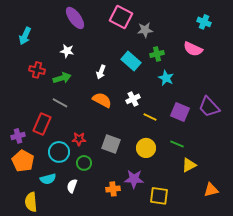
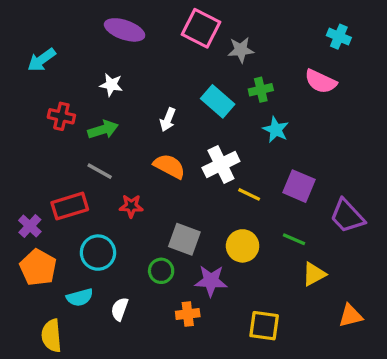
purple ellipse: (75, 18) -> (125, 30), turned -35
cyan arrow: (25, 36) -> (41, 60), turned 30
white cross: (133, 99) -> (221, 164), size x1.5
purple trapezoid: (209, 107) -> (347, 216), moved
red rectangle: (42, 124) -> (70, 206), turned 50
purple cross: (18, 136) -> (30, 226), turned -32
red star: (79, 139) -> (131, 206), moved
green circle: (84, 163) -> (161, 271), moved
purple star: (134, 179) -> (211, 281), moved

